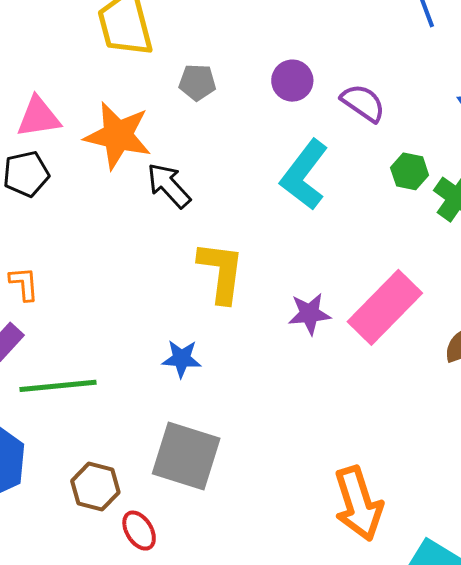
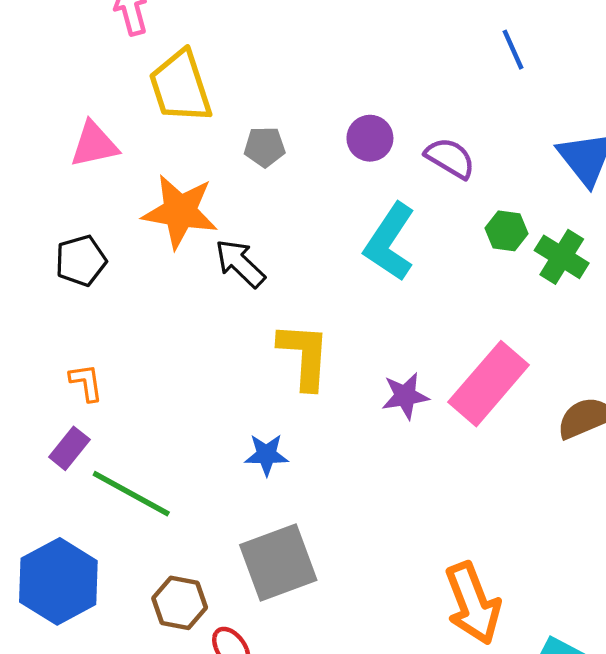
pink triangle: (38, 117) -> (94, 144), moved
green line: (58, 386) -> (131, 494), turned 38
gray square: (186, 456) -> (278, 563), turned -34

